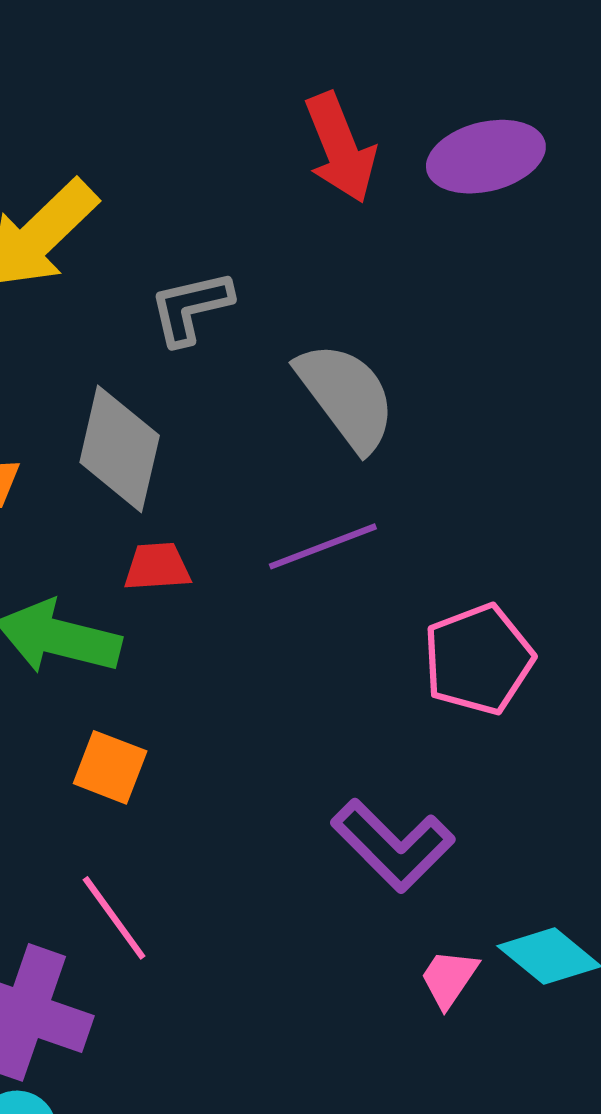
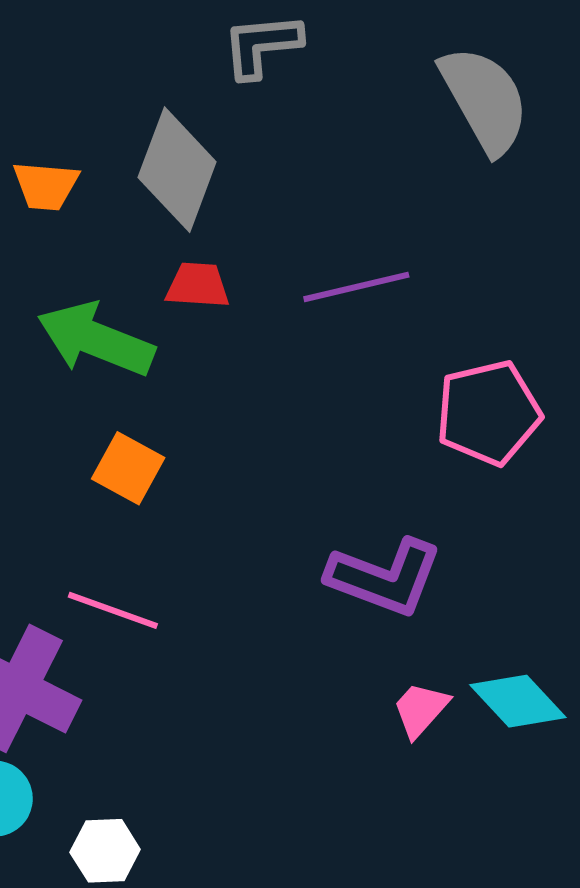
gray semicircle: (346, 396) -> (484, 100), moved
purple L-shape: (393, 845) -> (385, 577), turned -32
pink line: (114, 918) -> (113, 610), turned -42

